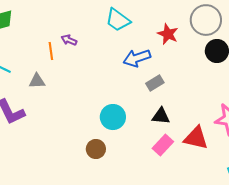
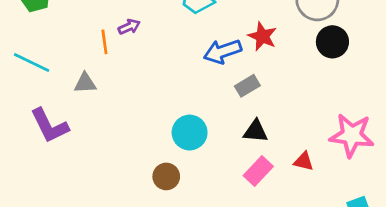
red star: (168, 34) -> (262, 36), moved
purple arrow: (69, 40) -> (129, 27), turned 133
red triangle: (196, 138) -> (304, 161), size x0.6

